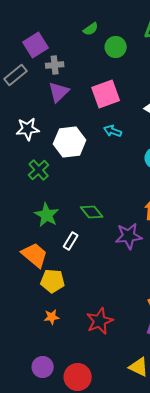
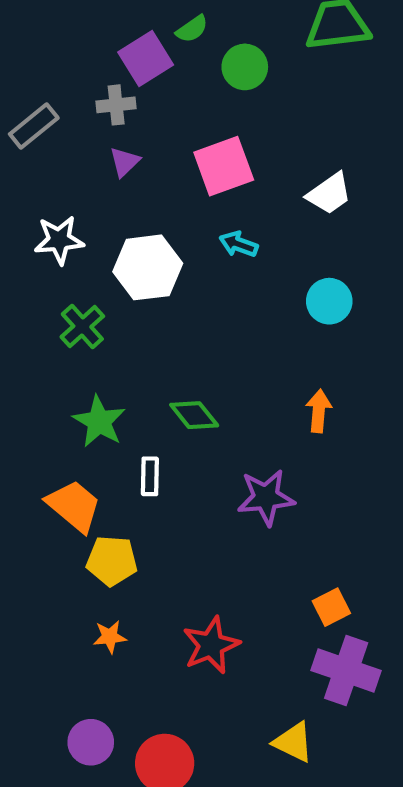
purple square: (36, 45) -> (146, 58), moved
purple triangle: (59, 92) -> (125, 162), size x0.7
purple star: (129, 236) -> (266, 497), moved
white rectangle: (71, 241) -> (150, 476), turned -30

